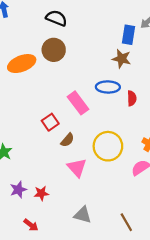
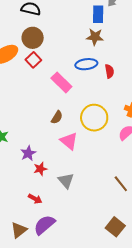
red square: (50, 122) -> (33, 60), moved
purple star: (18, 190) -> (28, 153), moved
gray triangle: (83, 215) -> (66, 181), moved, turned 42

